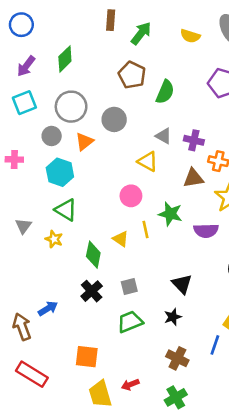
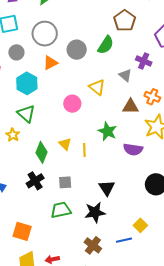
brown pentagon: (132, 75) -> (125, 21), moved
green semicircle: (165, 92) -> (106, 45), moved
gray circle: (52, 136) -> (16, 52), moved
gray triangle: (164, 136) -> (125, 75), moved
purple cross: (194, 140) -> (144, 61), moved
pink circle: (131, 196) -> (72, 104), moved
yellow line: (146, 229) -> (84, 150), moved
black star: (173, 317) -> (95, 212), size x1.5
blue line: (215, 345) -> (124, 240), turned 49

